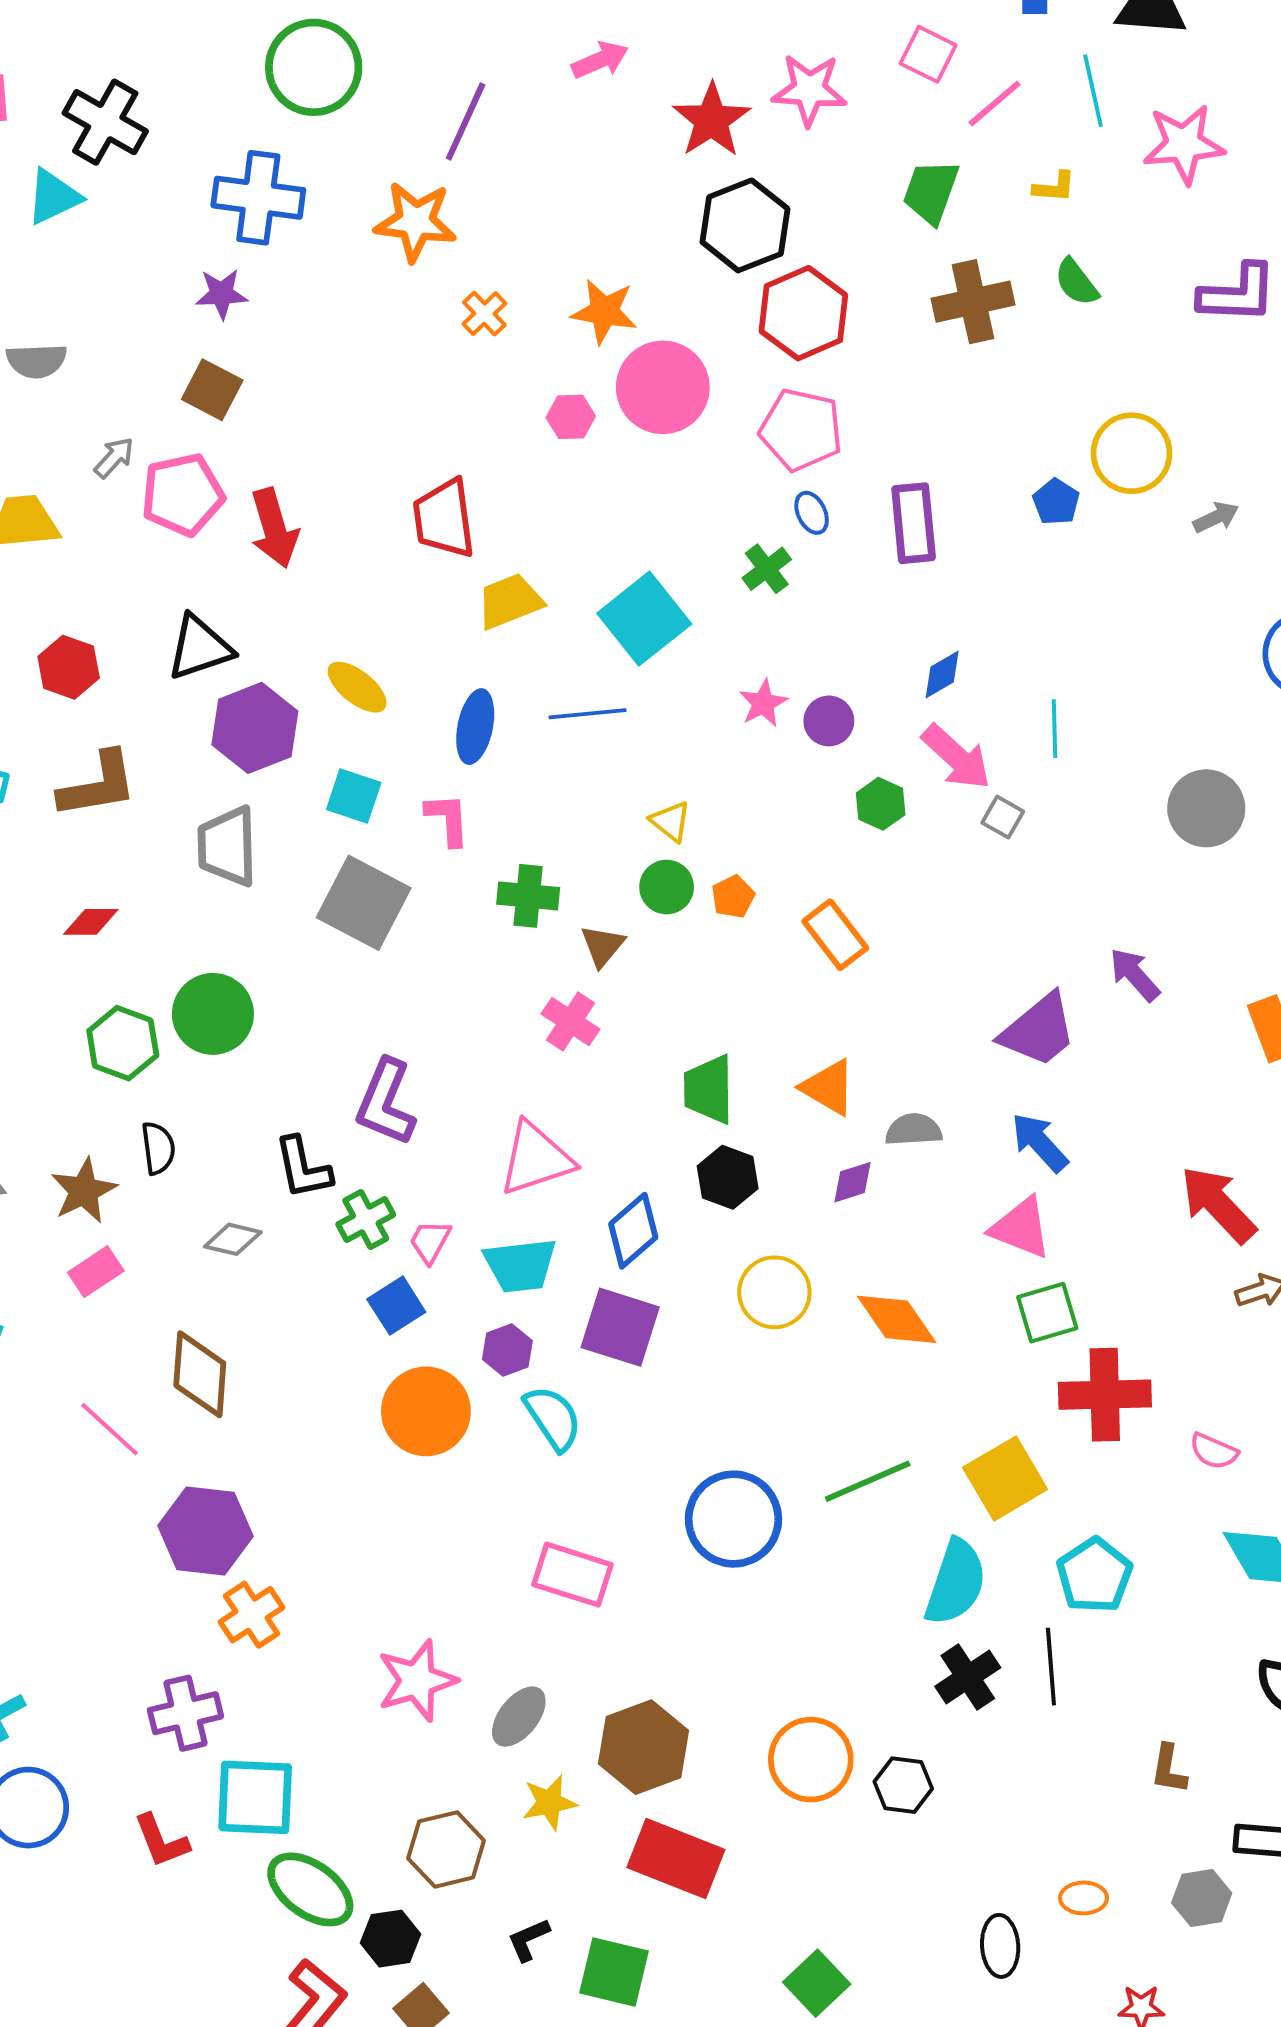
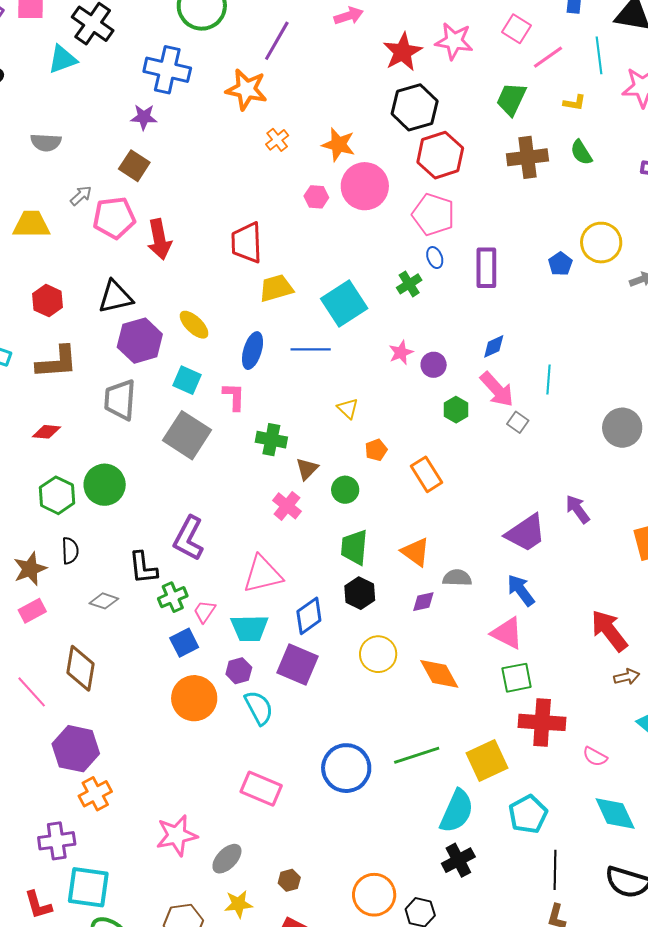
green circle: (667, 887) -> (345, 490), moved
black line: (1051, 1667) -> (555, 870), moved
brown hexagon: (644, 1747) -> (289, 880), size x0.5

